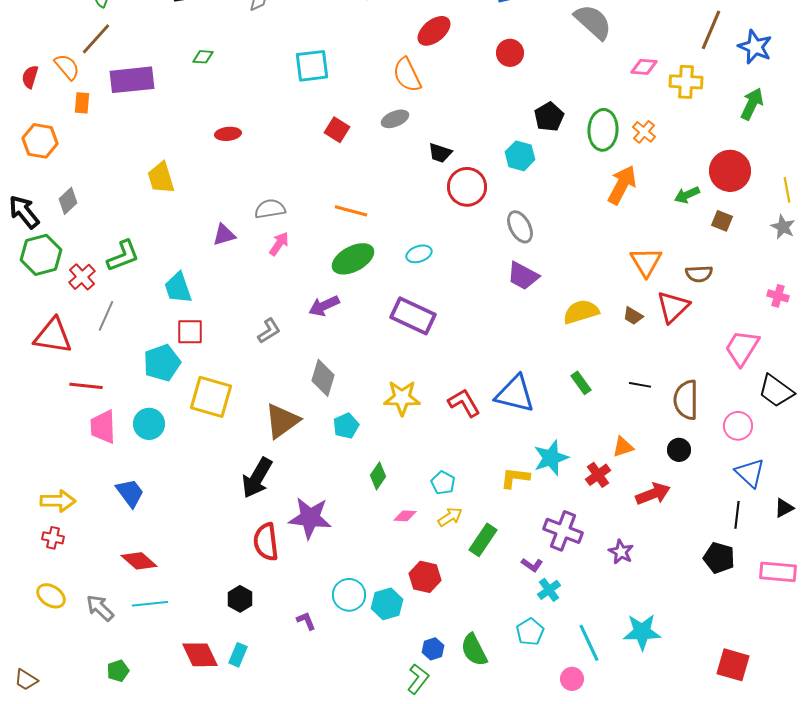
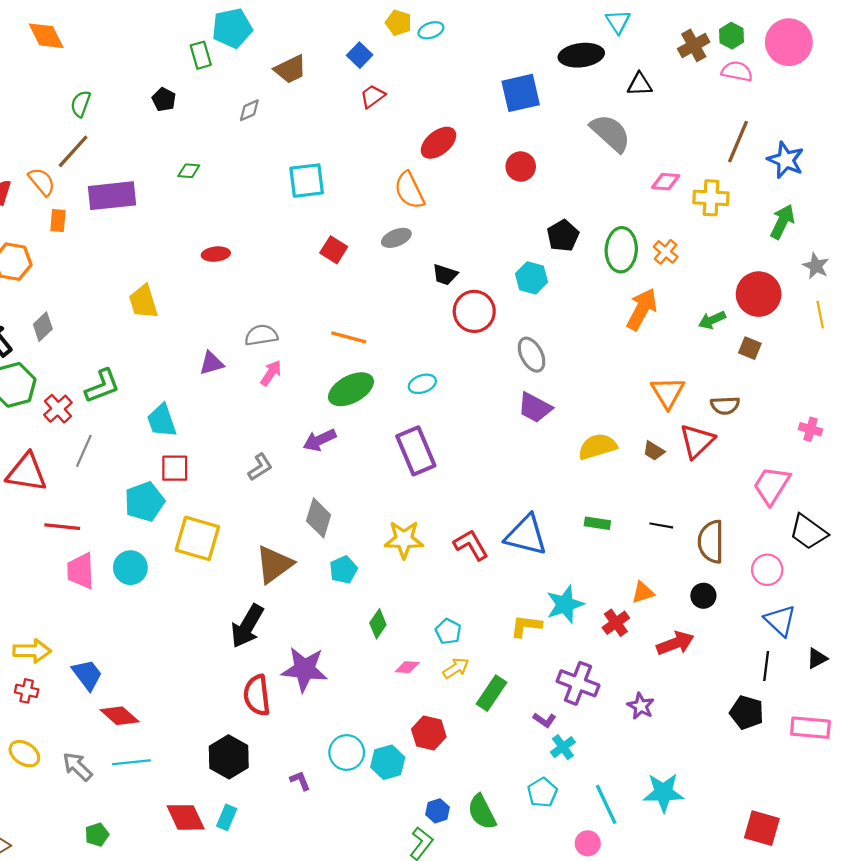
gray star: (783, 227) -> (816, 266), moved
purple rectangle: (413, 316) -> (416, 451), turned 42
green rectangle: (581, 383) -> (597, 523), turned -45
blue trapezoid: (130, 493) -> (87, 675), moved
black hexagon: (240, 599) -> (229, 757), size x1.5

